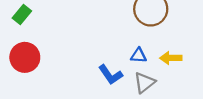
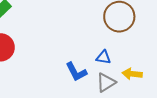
yellow arrow: (171, 58) -> (132, 74), moved

